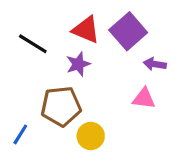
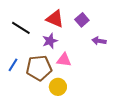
purple square: (128, 31) -> (82, 20), size x0.6
pink triangle: (144, 98) -> (64, 60), moved
blue line: (20, 134) -> (13, 65), moved

